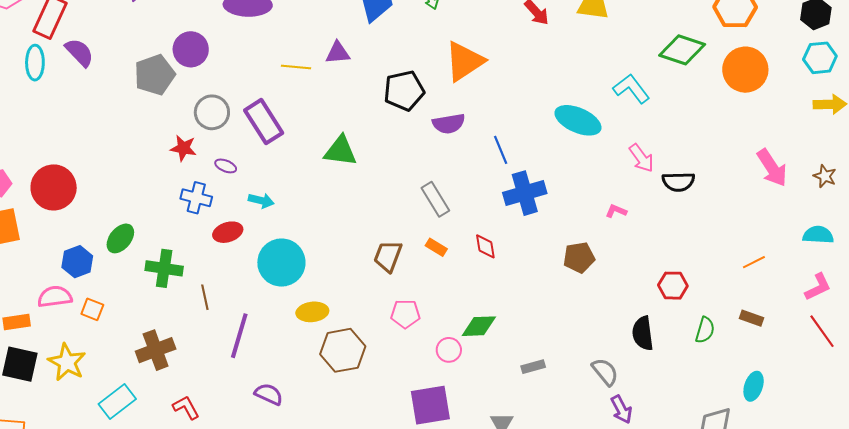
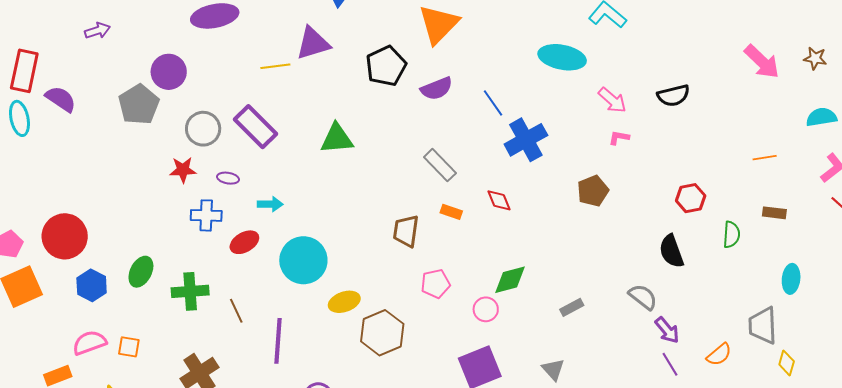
purple triangle: (338, 53) -> (313, 43), size x1.4
pink arrow: (641, 158) -> (612, 100), moved
blue hexagon: (77, 262) -> (92, 285), moved
orange line: (754, 262) -> (765, 158), turned 30

